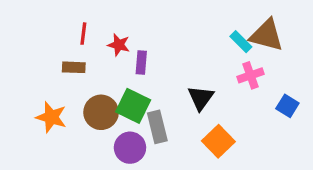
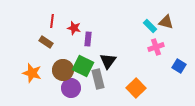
brown triangle: (267, 35) -> (166, 22), size x0.7
brown rectangle: (74, 67) -> (46, 42), turned 32
black triangle: (201, 98) -> (108, 61), moved
purple circle: (130, 148) -> (71, 88), moved

